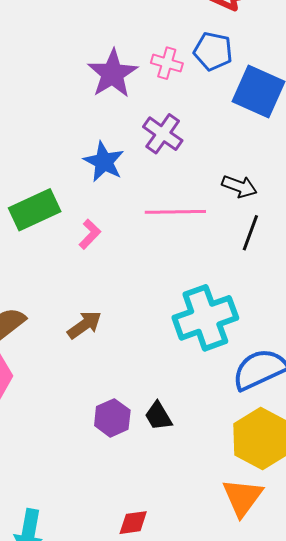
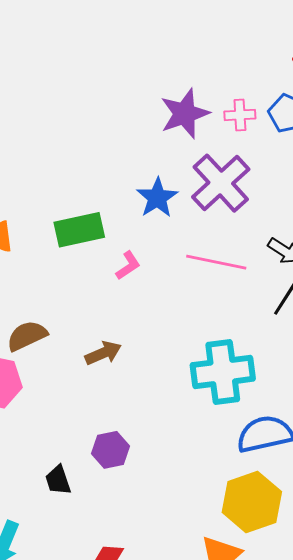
pink cross: (167, 63) -> (240, 115), turned -32
purple cross: (163, 134) -> (221, 183), size x1.5
black trapezoid: (158, 416) -> (58, 480), moved

